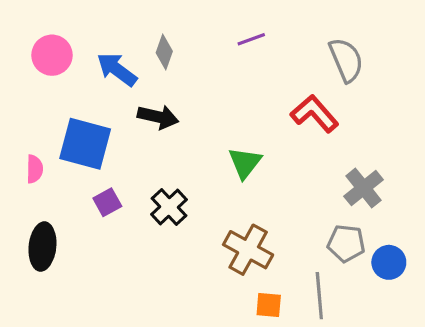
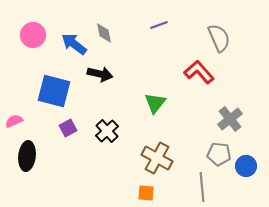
gray diamond: (164, 52) -> (104, 33), turned -30
pink semicircle: (35, 169) -> (14, 121), moved, turned -114
orange square: (269, 305) -> (146, 193), moved

